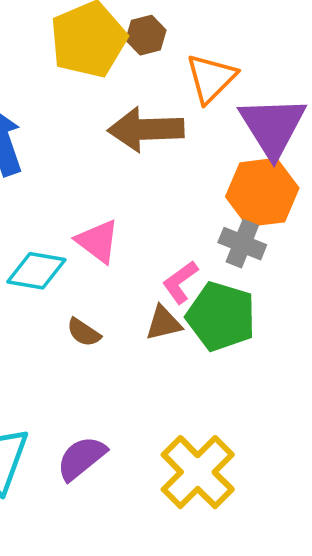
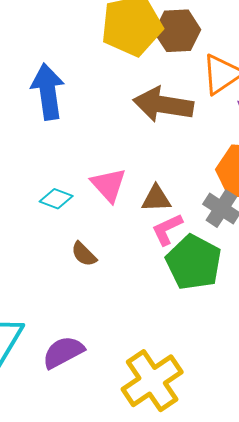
brown hexagon: (146, 35) -> (177, 31), size x1.4
cyan diamond: (36, 271) -> (56, 199), size x0.7
brown triangle: (164, 323) -> (156, 199), moved

